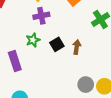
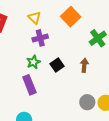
brown arrow: (77, 47) -> (84, 65), moved
purple rectangle: (15, 61) -> (29, 85), moved

